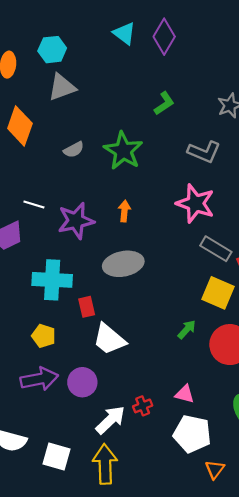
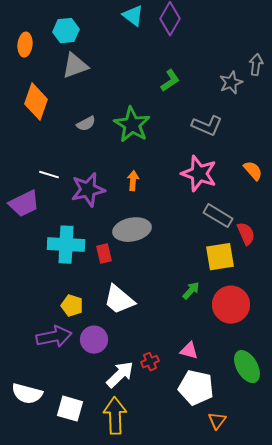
yellow square: (218, 293) -> (220, 257), turned -32
red rectangle: (87, 307) -> (104, 254), moved
yellow pentagon: (44, 336) -> (72, 306), moved

